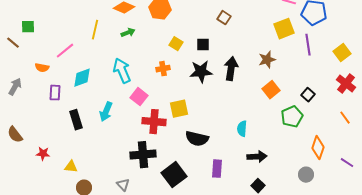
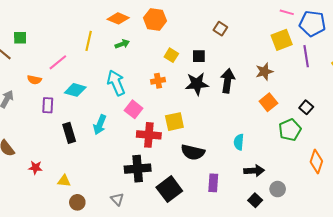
cyan diamond: (82, 78) -> (75, 90), turned 35
gray circle: (306, 175) -> (278, 189), moved

